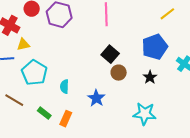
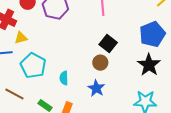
brown circle: (119, 73) -> (100, 63), moved
black star: (150, 77) -> (149, 65), size x1.6

